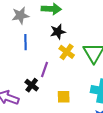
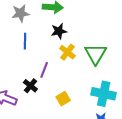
yellow square: (64, 97) -> (63, 99), turned -32

